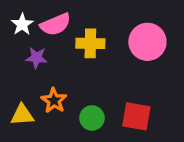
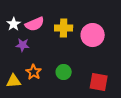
yellow cross: (90, 43) -> (64, 28), moved
red square: (136, 116) -> (99, 82), moved
green circle: (92, 118) -> (64, 72), moved

